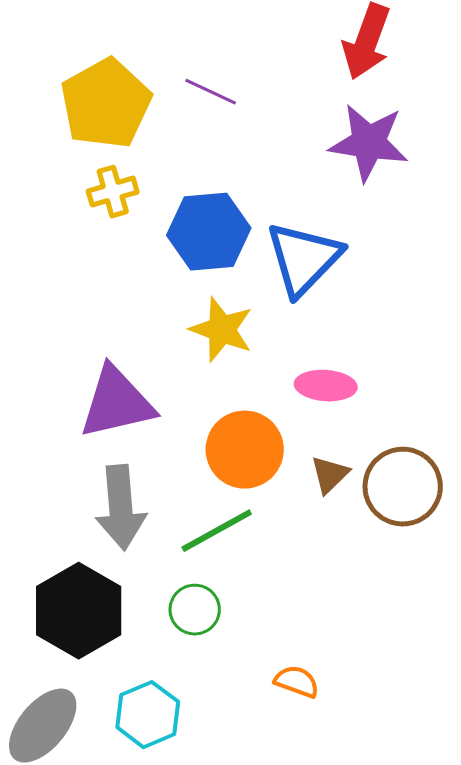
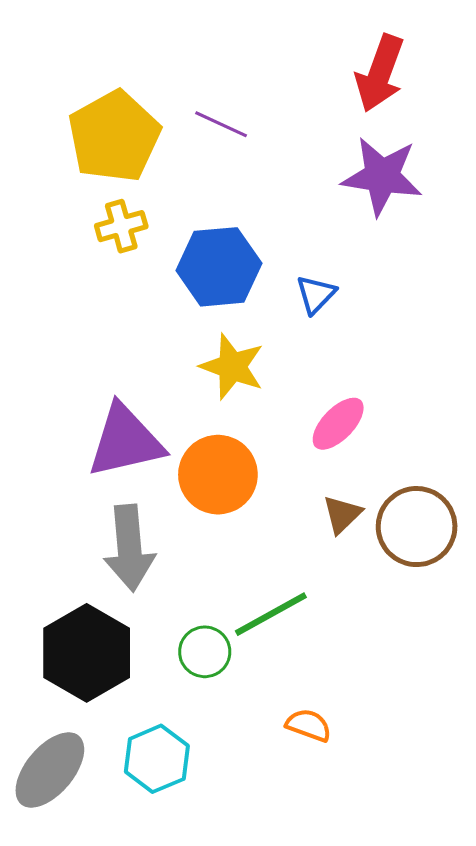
blue triangle: (304, 259) -> (316, 294), size x0.5
pink ellipse: (326, 386) -> (338, 424), turned -50
orange circle: (245, 450) -> (218, 475), moved
green line: (217, 531) -> (271, 614), moved

